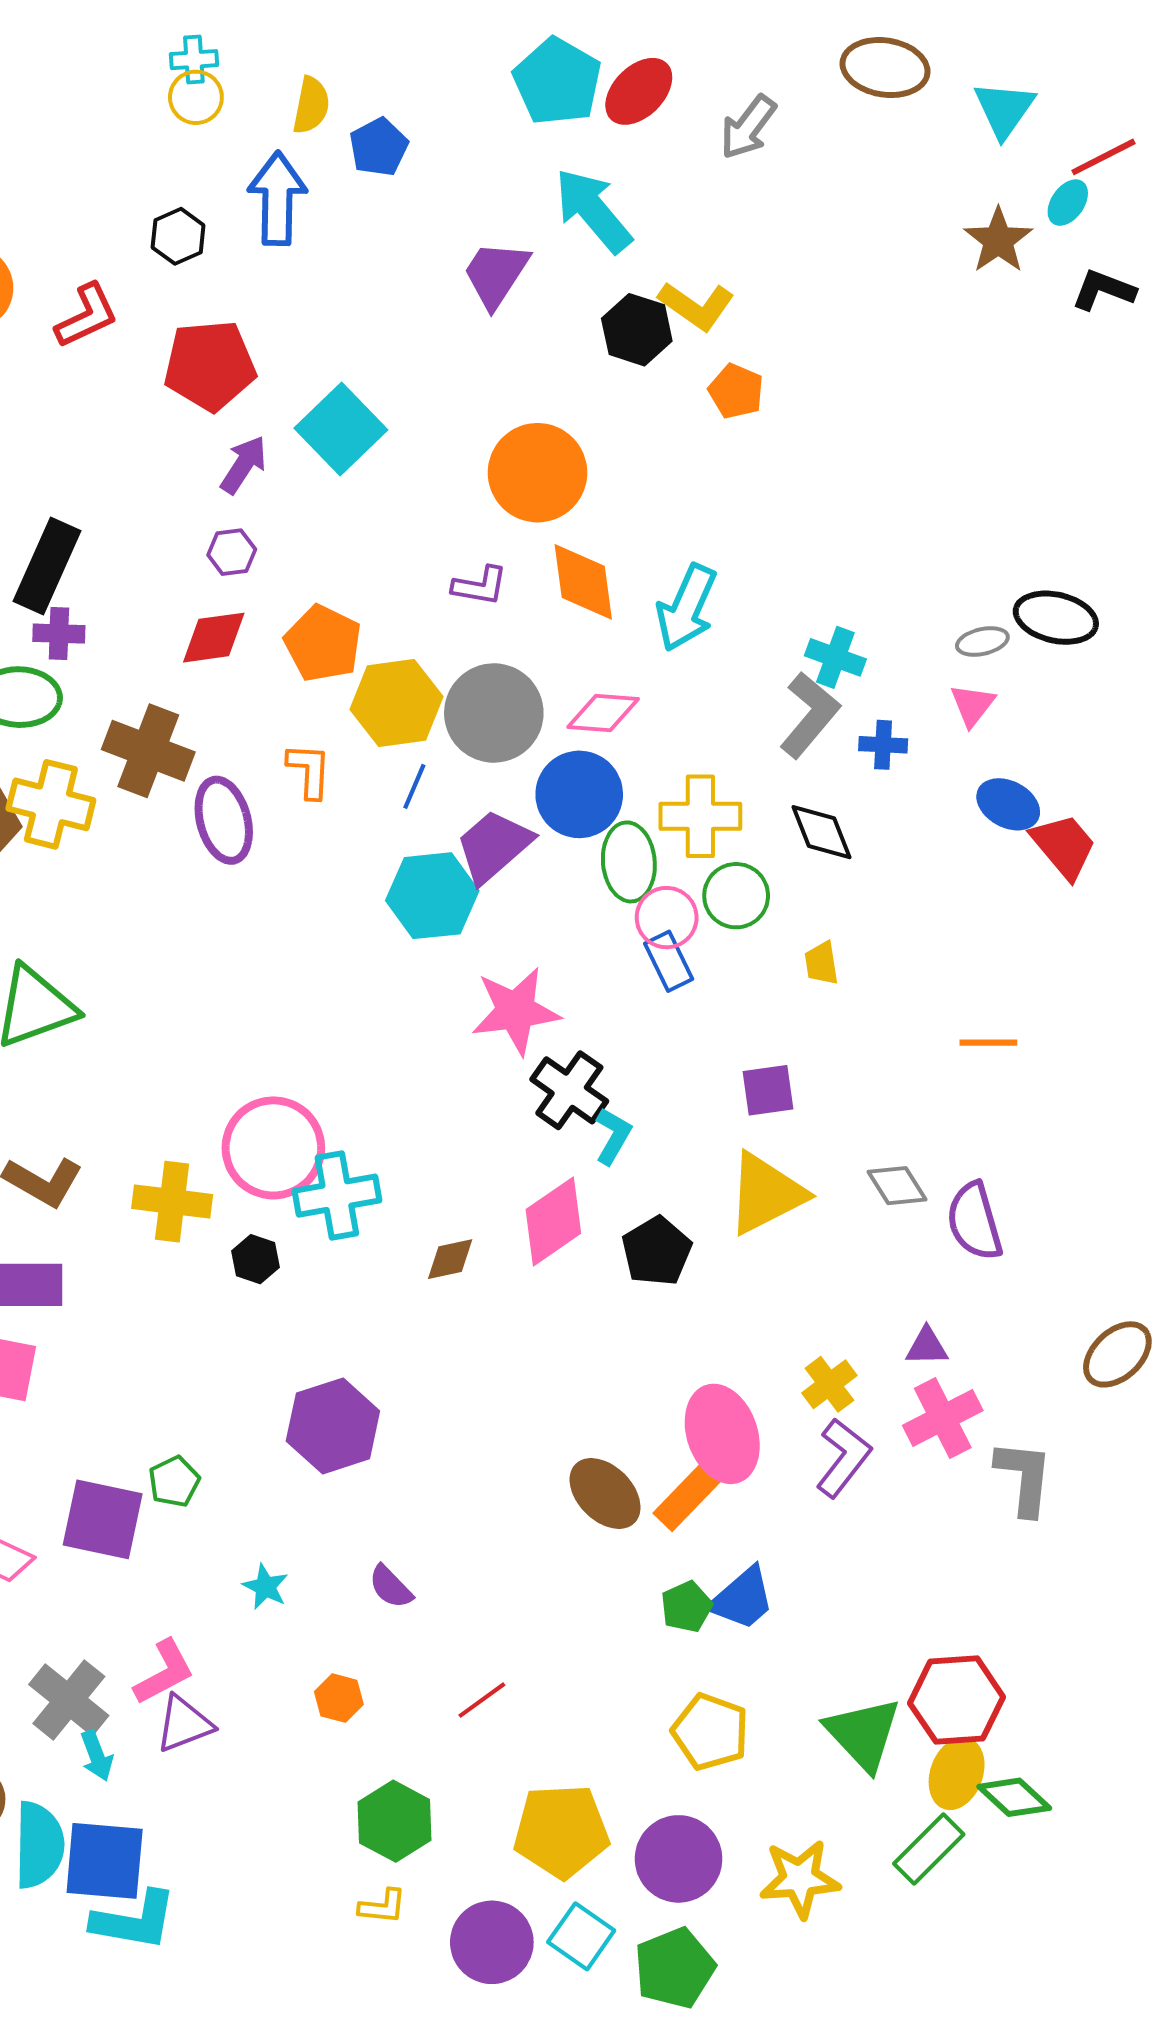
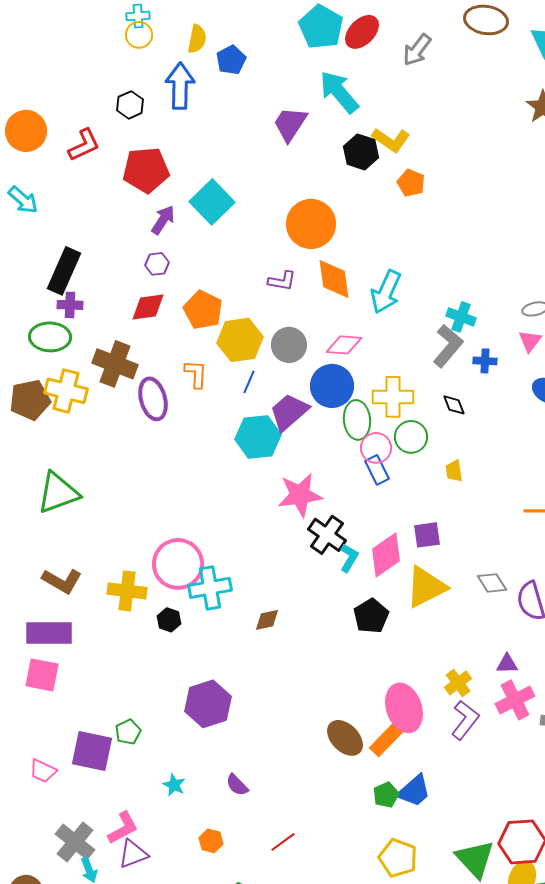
gray circle: (494, 713) -> (289, 345), size x0.7
black diamond: (822, 832) -> (454, 405), size x0.7
pink diamond: (553, 1221) -> (386, 555), moved

